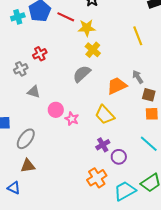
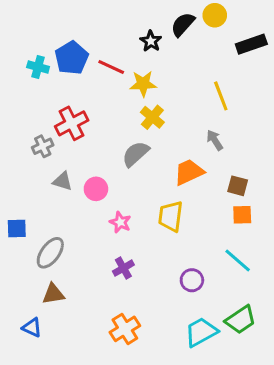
cyan cross: (18, 17) -> (38, 67), turned 32
red cross: (40, 54) -> (72, 123), size x1.5
gray arrow: (138, 77) -> (215, 140), moved
pink circle: (56, 110) -> (96, 189), moved
yellow trapezoid: (105, 115) -> (171, 216), turned 50
purple cross: (103, 145) -> (123, 268), moved
orange cross: (97, 178) -> (125, 329), moved

